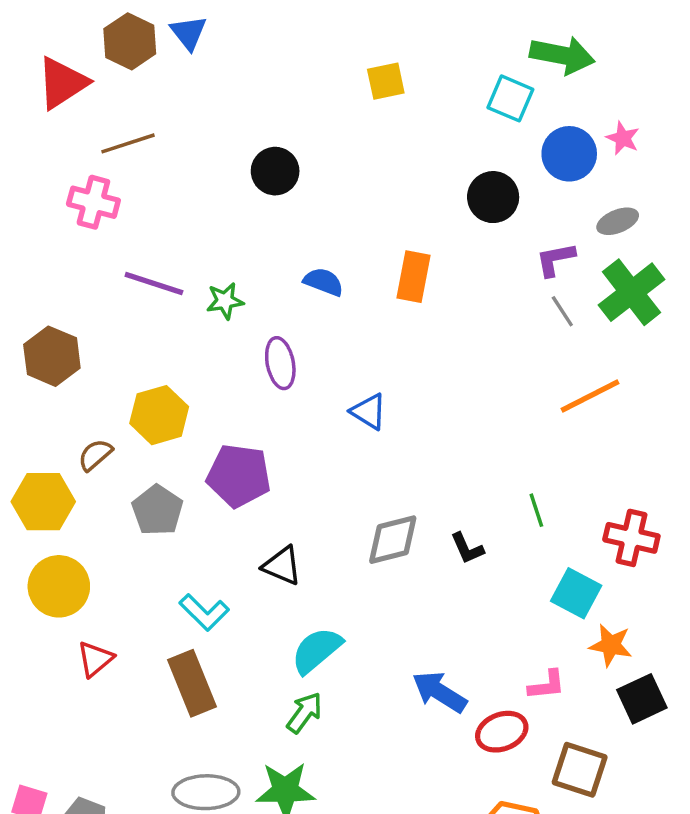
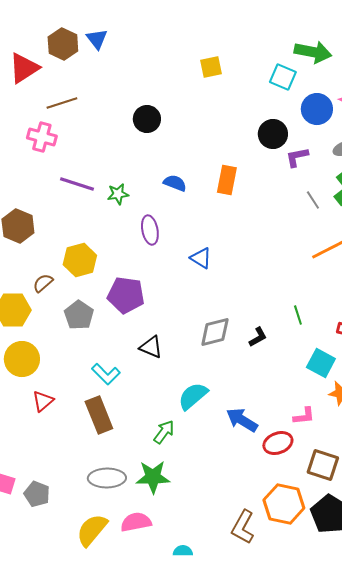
purple L-shape: (555, 259) -> (297, 157), moved
black L-shape: (467, 548) -> (258, 337), turned -95
cyan semicircle: (317, 650) -> (193, 396), moved

